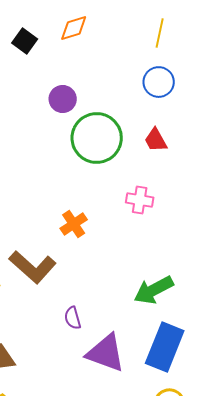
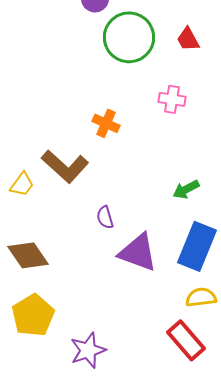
orange cross: (74, 224) -> (106, 123), turned -32
green arrow: (154, 290) -> (186, 189), size x0.7

